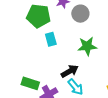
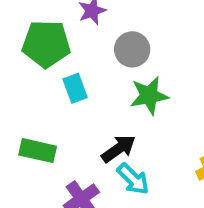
gray circle: (80, 14) -> (132, 49), moved
green rectangle: (30, 83) -> (38, 151), moved

